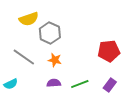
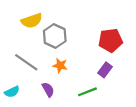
red pentagon: (109, 51) -> (110, 40), moved
purple semicircle: (54, 83) -> (48, 90), moved, turned 64
purple rectangle: (110, 85) -> (105, 70), moved

